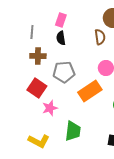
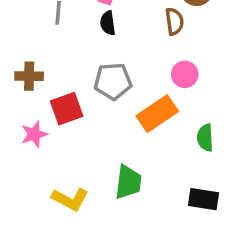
brown cross: (38, 56) -> (29, 76), moved
red square: (37, 88) -> (67, 109), turned 36
pink star: (50, 108) -> (34, 134), moved

